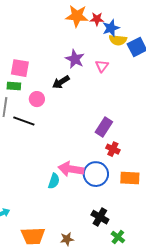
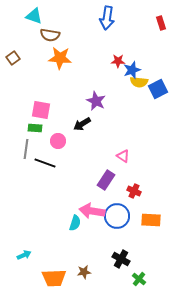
orange star: (77, 16) -> (60, 58), moved
pink triangle: (102, 66) -> (123, 156), moved, turned -32
purple rectangle: (104, 127) -> (106, 180), moved
brown star: (67, 239) -> (84, 272), moved

